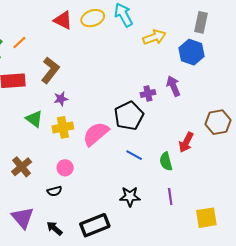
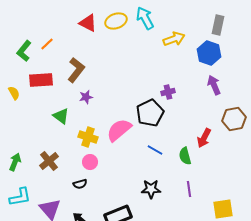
purple arrow: (173, 86) -> (214, 85), moved
yellow cross: (63, 127) -> (88, 137), moved, turned 30

